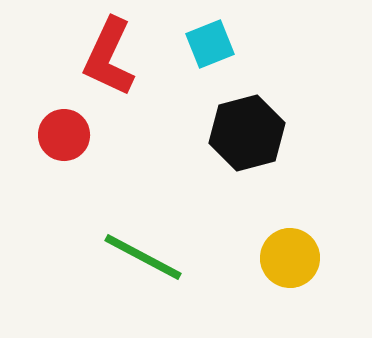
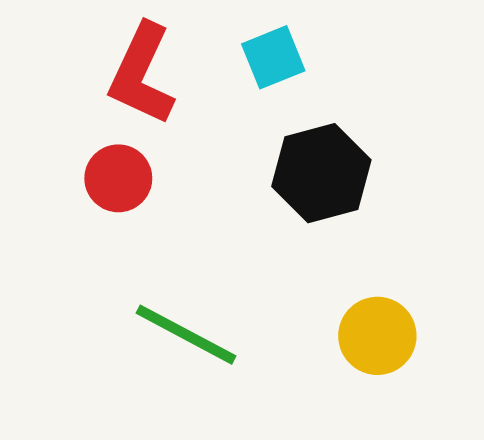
red circle: (64, 135) -> (118, 178), moved

